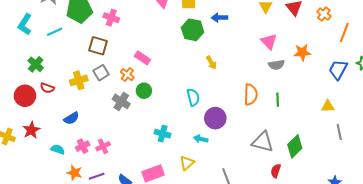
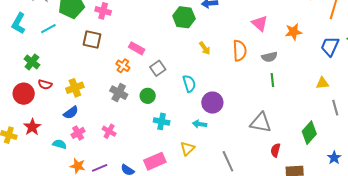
gray semicircle: (276, 65) -> (269, 57), moved
gray square: (101, 73) -> (158, 68), moved
yellow cross: (79, 80) -> (75, 88), moved
green circle: (144, 91) -> (148, 96), moved
orange semicircle: (251, 95) -> (240, 51), moved
pink cross: (83, 146) -> (78, 133), moved
pink cross: (103, 146) -> (109, 131), moved, turned -32
green diamond: (295, 146) -> (309, 133), moved

